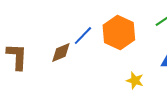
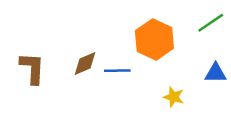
blue line: (83, 36) -> (117, 71), moved, turned 45

